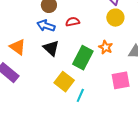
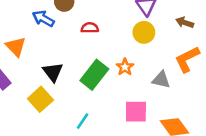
blue arrow: (46, 26) -> (43, 19), moved
black triangle: (51, 48) -> (53, 72), moved
yellow square: (64, 82) -> (40, 99), moved

